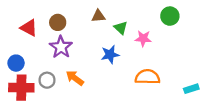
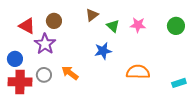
brown triangle: (98, 16) -> (92, 15), turned -32
green circle: (170, 16) -> (176, 26), moved
pink star: (143, 38) -> (138, 25), moved
purple star: (61, 47) -> (45, 44), moved

